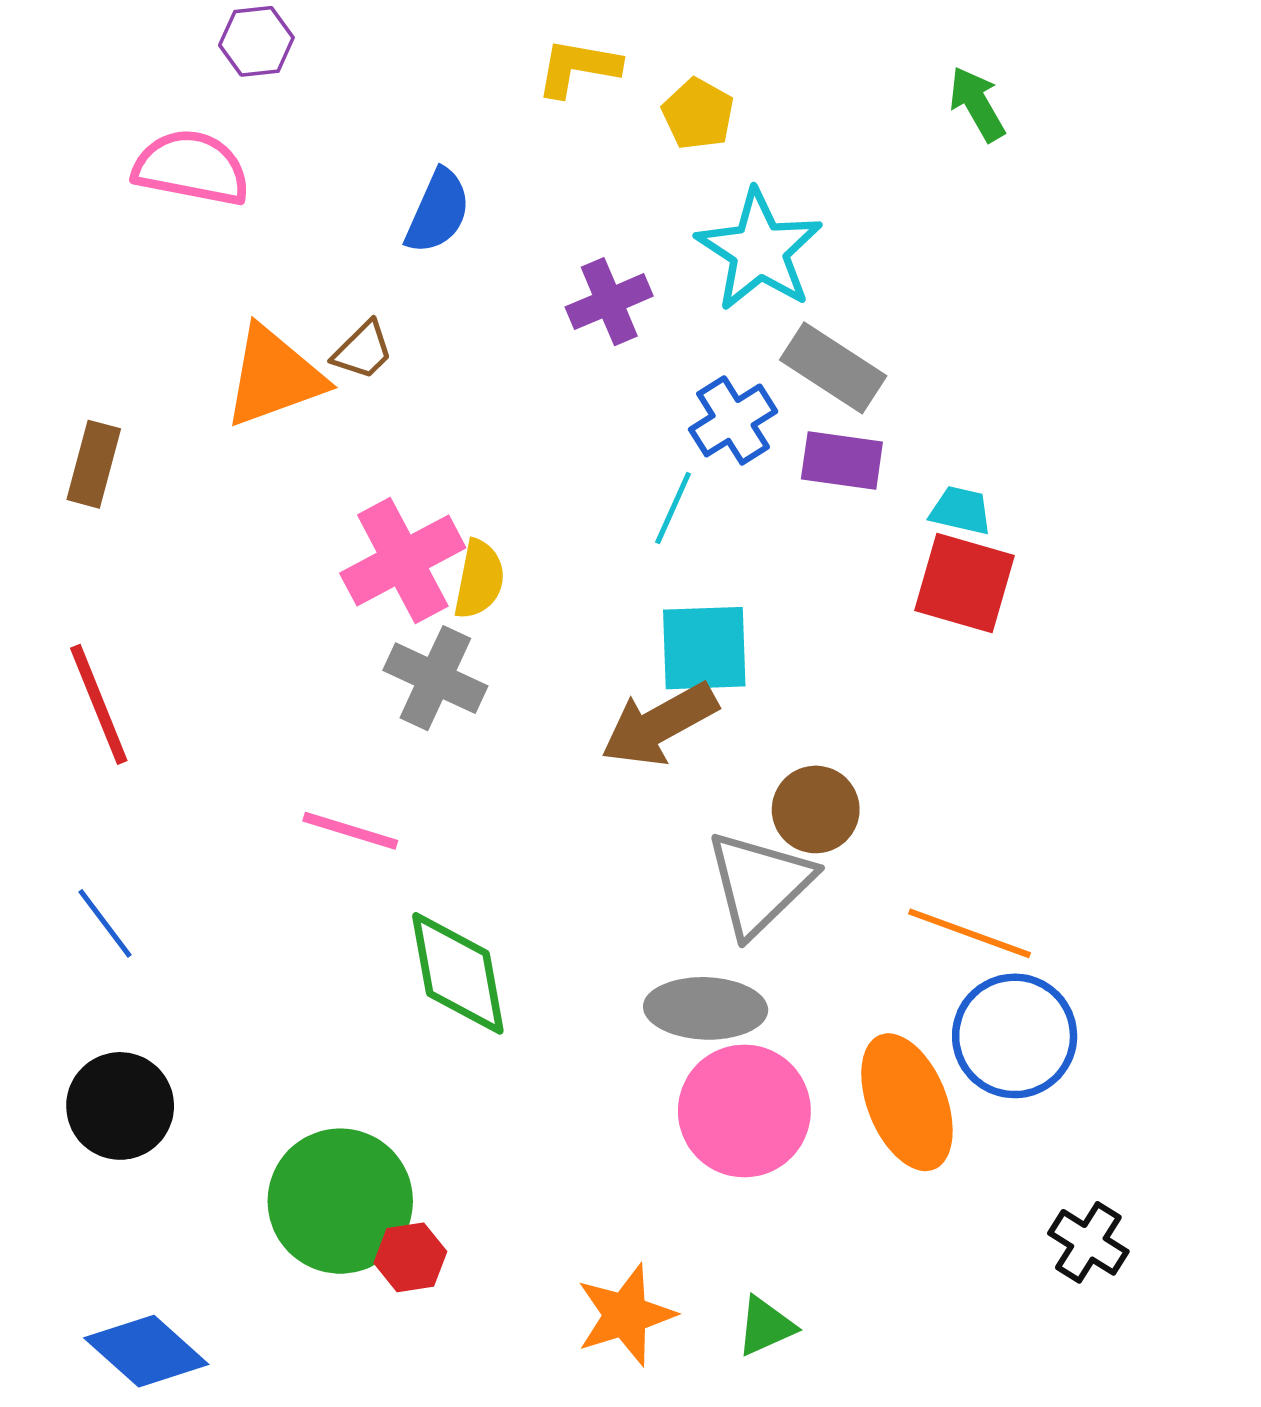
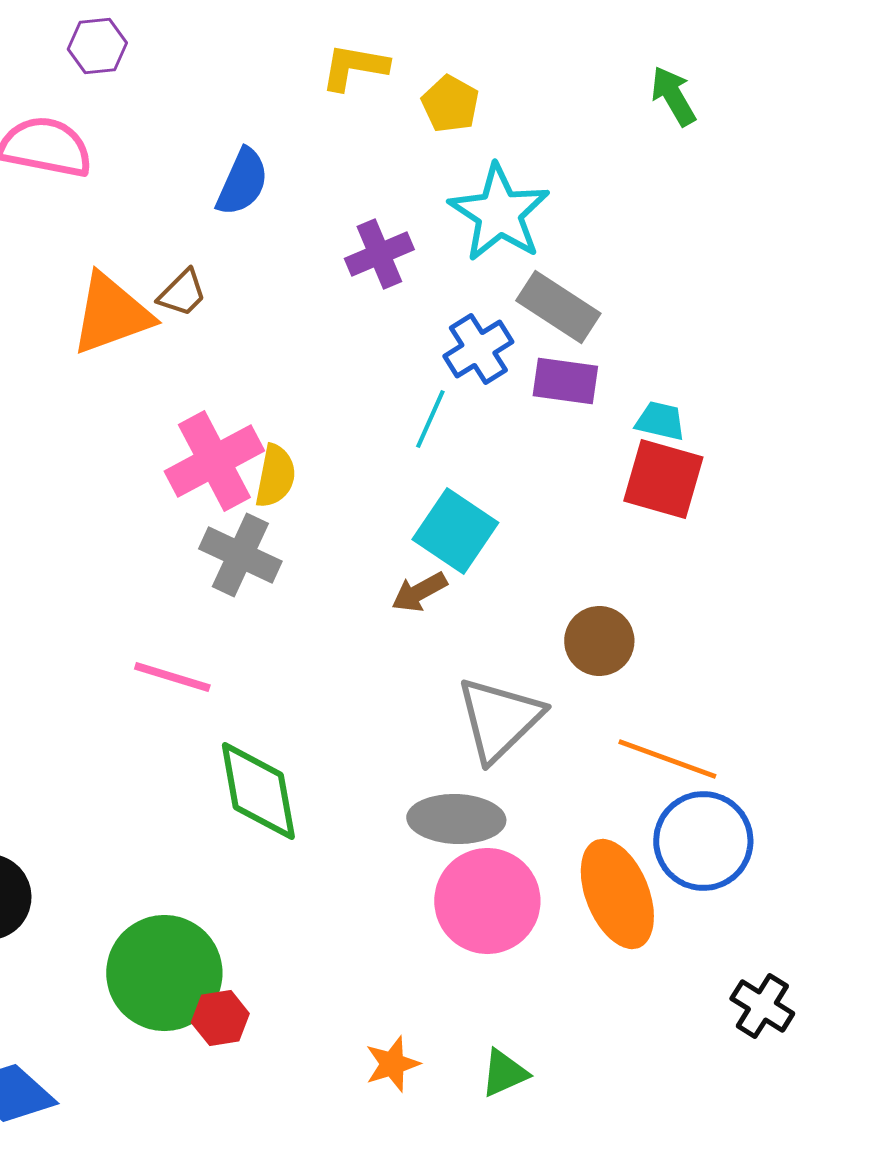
cyan square: (704, 648) -> (455, 531), turned 36
brown arrow: (659, 724) -> (419, 592), size x0.6
brown circle: (816, 809) -> (599, 641), moved
orange star: (625, 1315) -> (392, 1064), size x0.7

